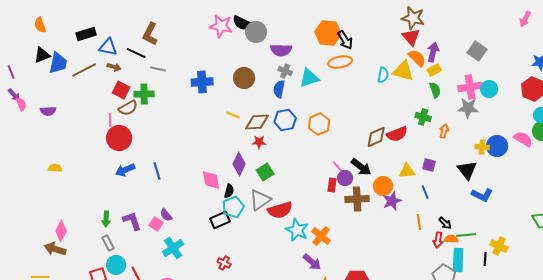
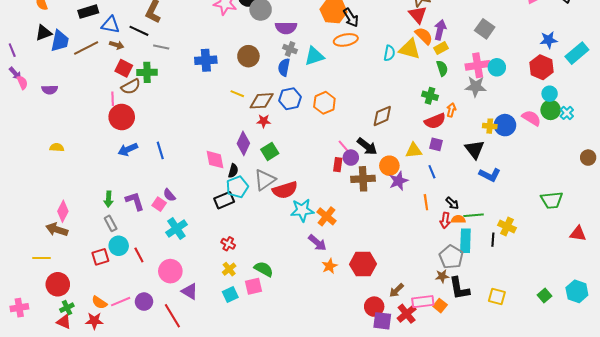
red semicircle: (397, 134) -> (435, 121), moved
cyan star: (297, 230) -> (302, 210), turned -30

